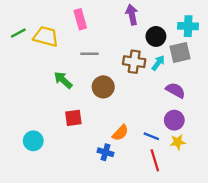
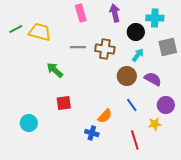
pink rectangle: (80, 19) -> (81, 13), moved
cyan cross: (188, 26) -> (155, 18), moved
gray square: (180, 53) -> (168, 47), moved
brown cross: (134, 62) -> (105, 49), moved
brown circle: (103, 87) -> (127, 76), moved
purple circle: (174, 120) -> (166, 105), moved
blue line: (151, 136) -> (132, 105), moved, turned 32

